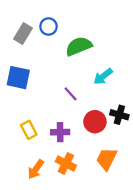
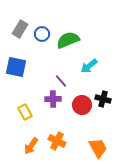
blue circle: (49, 26) -> (42, 34), moved
purple cross: (60, 132) -> (53, 99), moved
orange trapezoid: (107, 159) -> (98, 148), moved, turned 125

